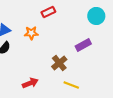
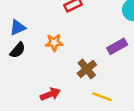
orange star: (31, 33) -> (54, 43), moved

